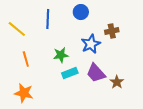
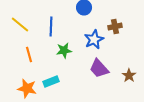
blue line: (48, 19) -> (51, 26), moved
cyan rectangle: (70, 73) -> (51, 81), moved
brown star: (117, 82) -> (129, 75), moved

